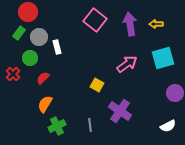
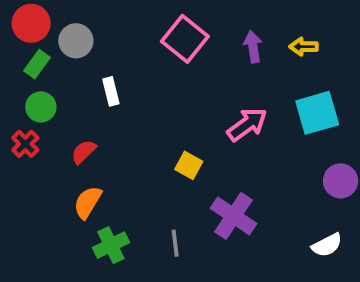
red circle: (28, 12) -> (31, 23), moved
purple arrow: (130, 24) -> (253, 47), size x0.7
gray circle: (39, 37) -> (76, 41), moved
green circle: (30, 58) -> (41, 107), moved

